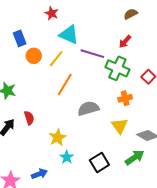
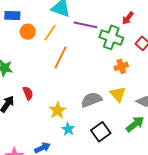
blue rectangle: (20, 38) -> (12, 16), turned -63
red arrow: (125, 42) -> (128, 18), moved
gray semicircle: (88, 108) -> (91, 100), moved

